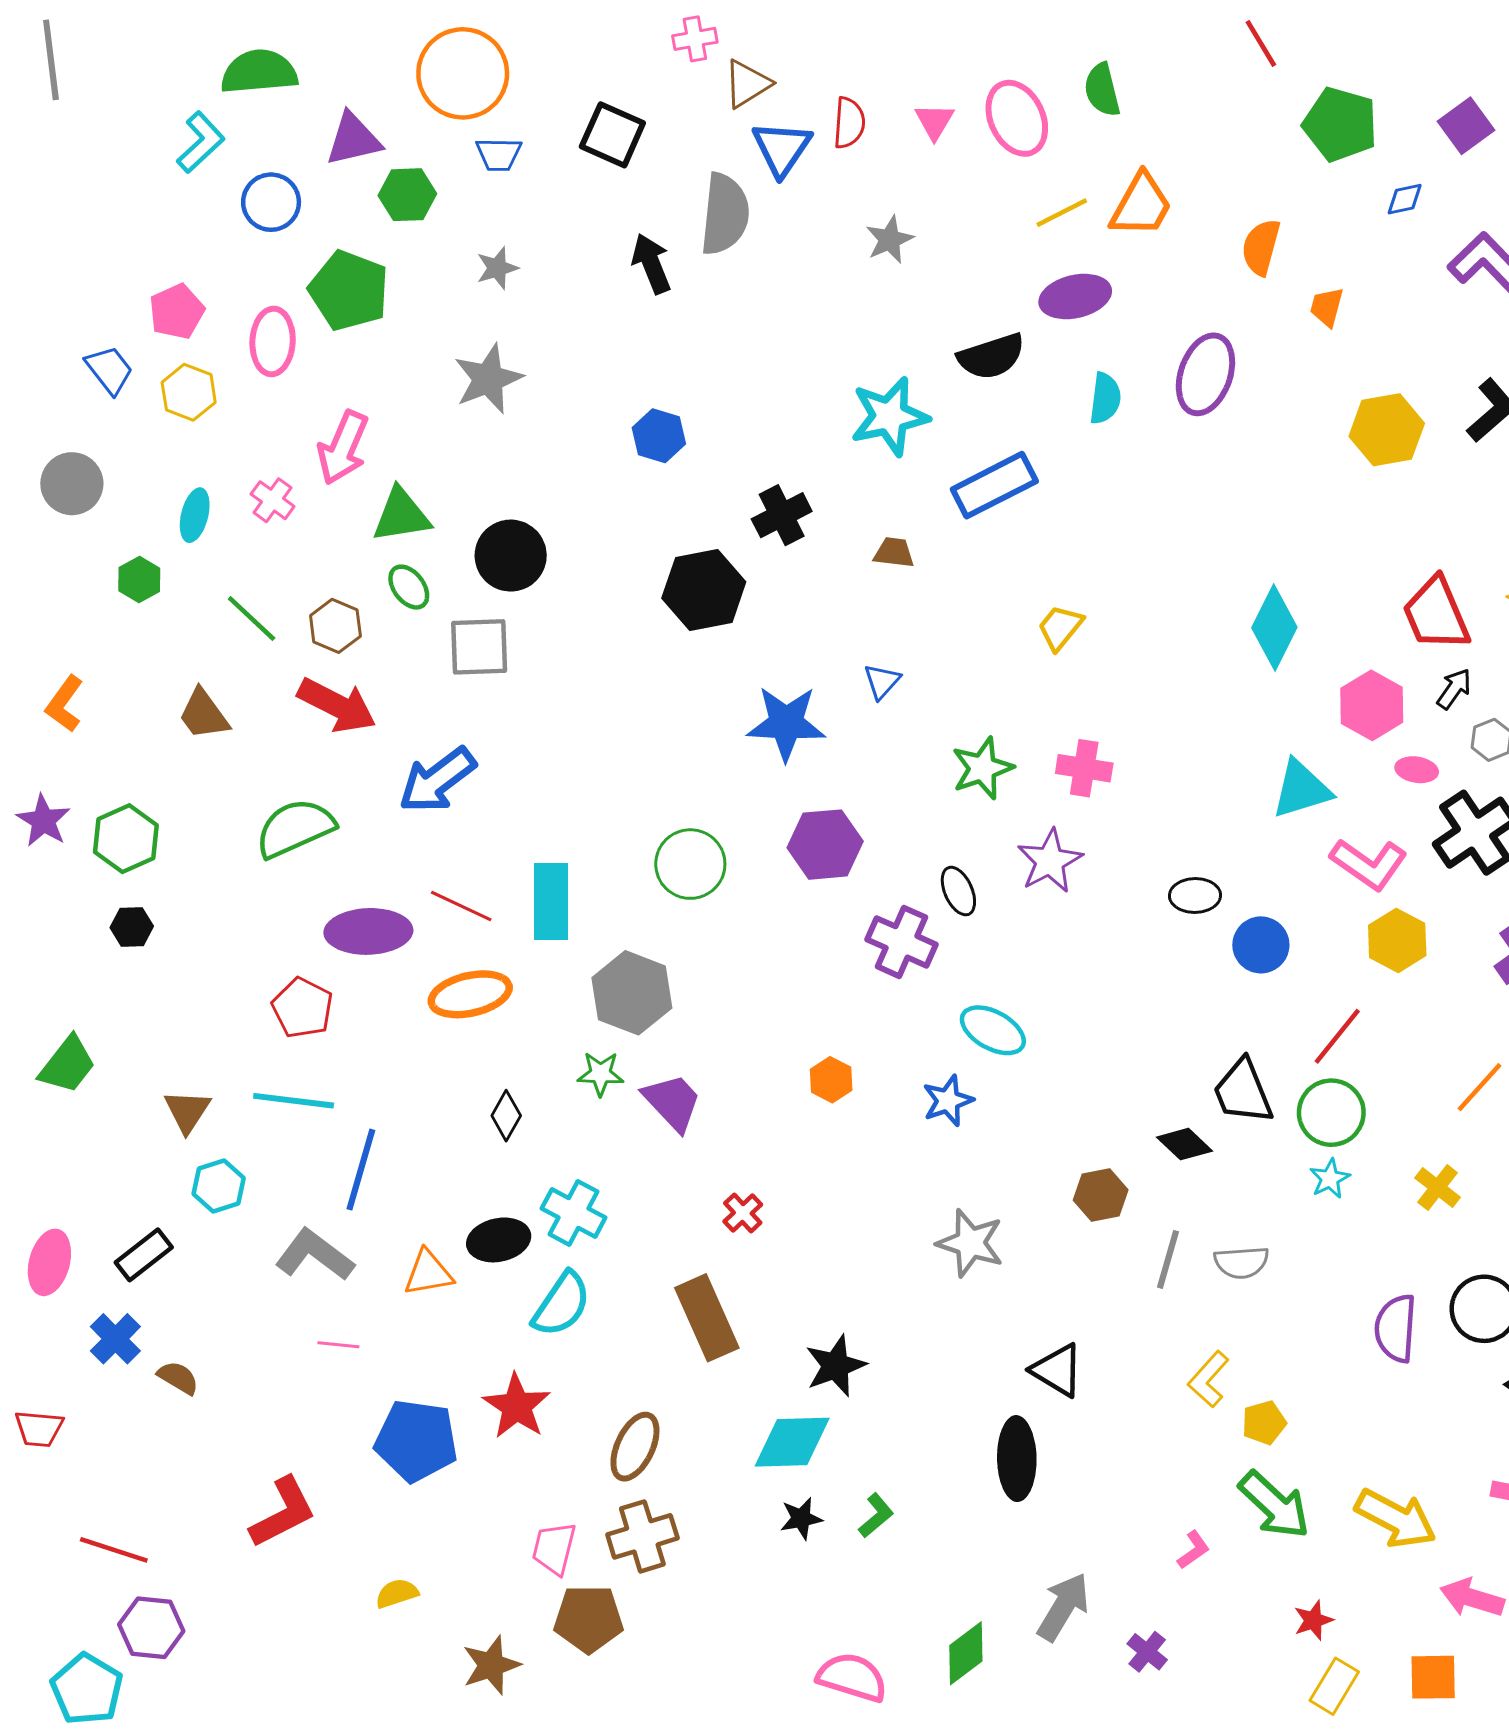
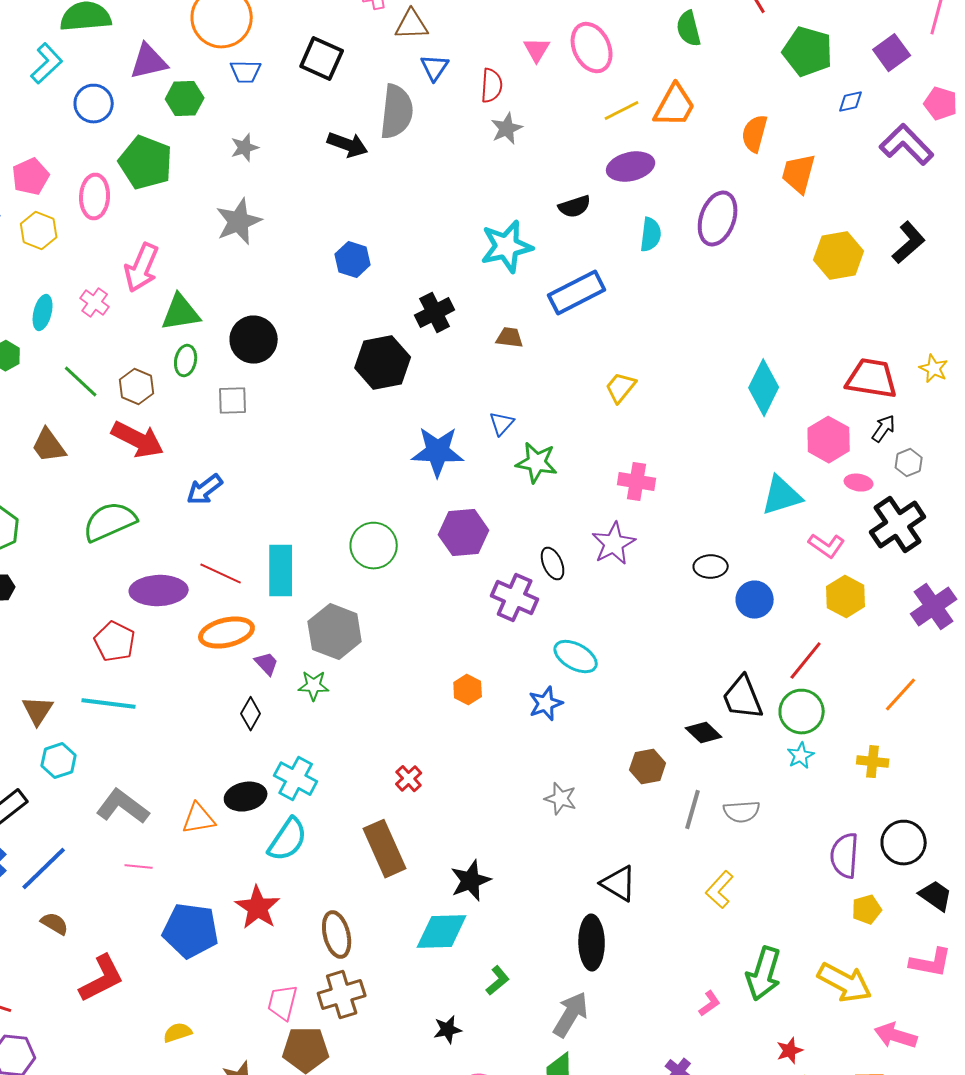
brown triangle: (747, 84) -> (412, 25), turned 30
green semicircle: (1102, 90) -> (689, 29), moved
red semicircle: (849, 123) -> (492, 86), moved
blue triangle: (782, 148) -> (435, 68), size x0.7
black arrow: (651, 264) -> (348, 145), turned 132
orange trapezoid: (1327, 307) -> (799, 174), size x1.5
black semicircle: (991, 356) -> (575, 207), size x0.7
green ellipse: (409, 587) -> (186, 361), turned 48
red trapezoid: (1436, 614) -> (872, 379), turned 122
gray square: (479, 647) -> (233, 401), size x0.7
green star: (982, 768) -> (537, 463), moved, turned 30
blue arrow: (437, 780) -> (205, 490), size x0.7
pink L-shape: (1369, 864) -> (827, 546), size x0.7
purple trapezoid: (672, 1102) -> (267, 664), moved, size x0.6
blue line: (361, 1170) -> (44, 869), moved, turned 30
yellow cross: (1438, 1188) -> (873, 762), turned -32
gray star: (970, 1243) -> (561, 799), size x0.7
brown semicircle: (178, 1378) -> (55, 924), moved
yellow pentagon: (1264, 1423) -> (867, 910), moved
brown ellipse: (635, 1447) -> (337, 935), turned -39
green arrow: (1274, 1505) -> (764, 974), turned 64
black star: (801, 1518) -> (448, 1030), moved
gray arrow: (1063, 1607) -> (571, 1015), moved

